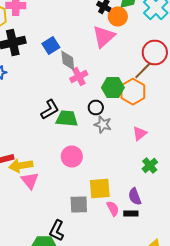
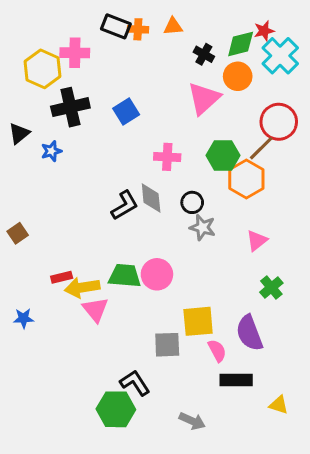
orange circle: (118, 16) -> (238, 76), moved
gray diamond: (68, 60) -> (151, 198), moved
pink cross: (79, 76) -> (167, 157), turned 30
green hexagon: (113, 88) -> (223, 155), moved
green trapezoid: (67, 118) -> (125, 276), moved
purple semicircle: (135, 196) -> (249, 333), size x1.4
black rectangle: (131, 214) -> (236, 380), moved, size x1.5
black L-shape: (57, 230) -> (135, 383), turned 120

